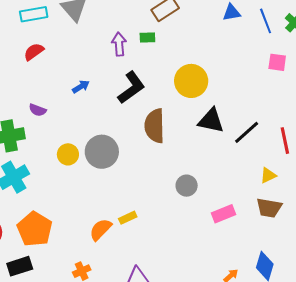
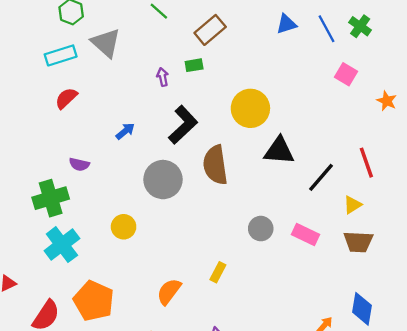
purple arrow: (119, 44) -> (163, 77), size x0.7
pink square: (277, 62) -> (346, 74), turned 30
black line: (247, 132) -> (321, 177), moved
gray circle: (102, 152) -> (163, 180), moved
yellow circle: (68, 154) -> (124, 227), moved
pink rectangle: (224, 214) -> (305, 234), moved, turned 55
yellow rectangle: (128, 218) -> (218, 272), moved, turned -30

